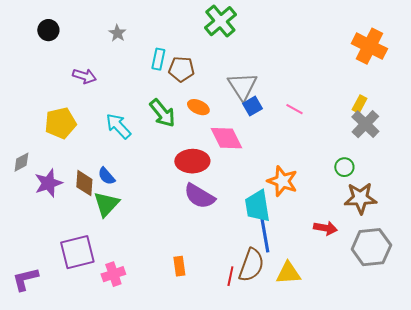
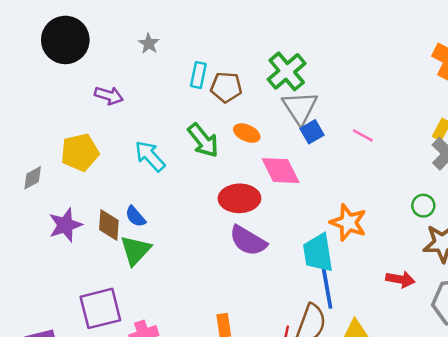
green cross: (220, 21) -> (287, 71), moved
black circle: (48, 30) -> (65, 40), size x1.8
gray diamond: (21, 162) -> (33, 178), moved

